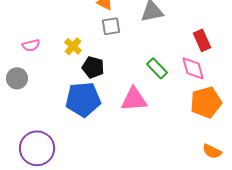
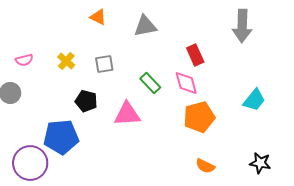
gray square: (111, 26) -> (104, 64), moved
black pentagon: (93, 67) -> (86, 101), moved
blue pentagon: (83, 99) -> (61, 137), moved

